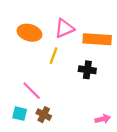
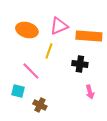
pink line: (32, 91) -> (31, 71), moved
cyan square: (20, 114) -> (18, 91), moved
pink arrow: (103, 119) -> (90, 92), moved, turned 88

